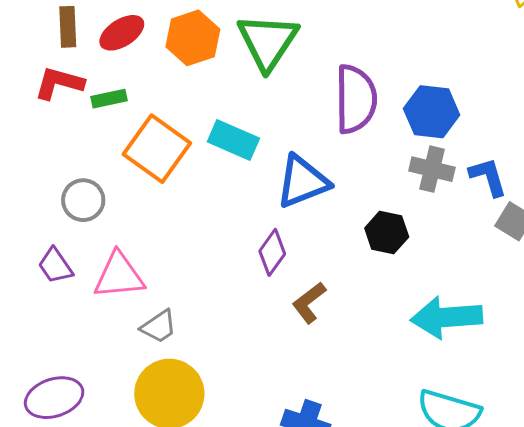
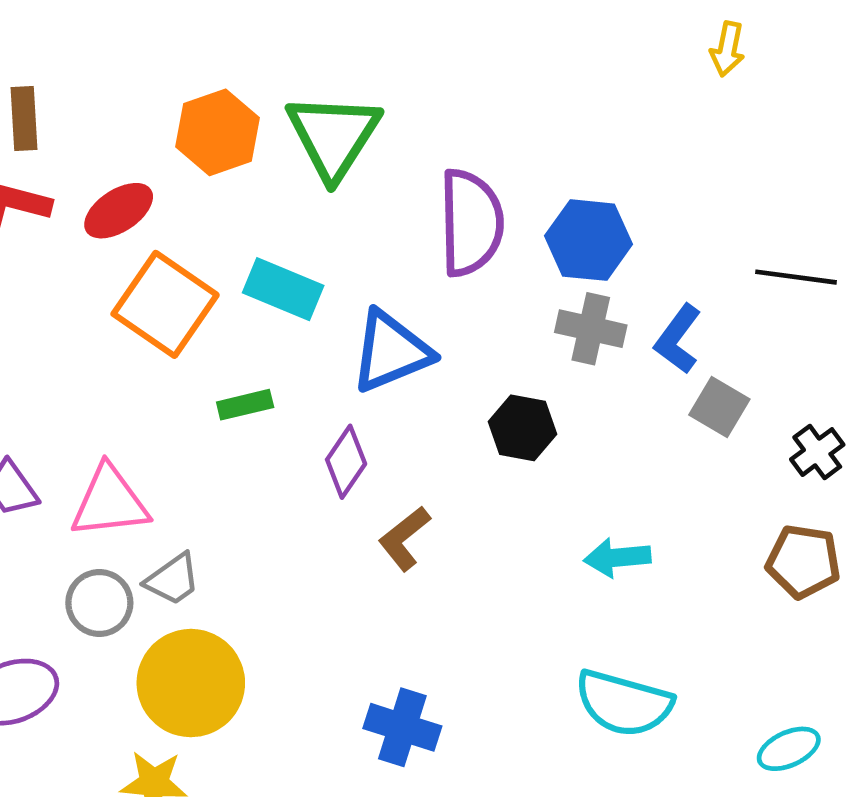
red ellipse: (122, 33) -> (119, 211), moved
green rectangle: (109, 99) -> (245, 405), moved
blue L-shape: (488, 177) -> (678, 339), turned -126
gray circle: (83, 200) -> (99, 603), moved
cyan arrow: (447, 317) -> (617, 557), size x0.6

